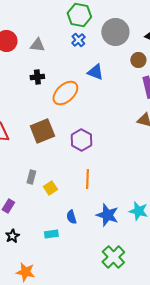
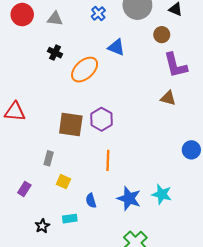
black cross: (37, 77) -> (55, 53), turned 32
brown square: (42, 131) -> (71, 124), moved, turned 30
yellow square: (50, 188) -> (63, 182), moved, turned -32
black star: (12, 236) -> (42, 226), moved

